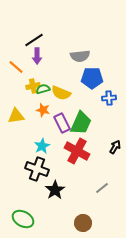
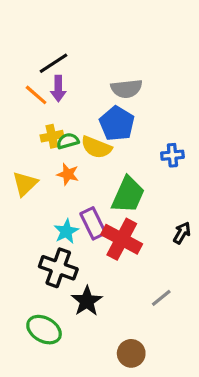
orange line: (16, 67) -> (36, 95), moved
blue pentagon: (92, 78) -> (117, 123), moved, turned 30
yellow triangle: (16, 116) -> (25, 184), turned -36
purple rectangle: (62, 123) -> (93, 223), moved
green ellipse: (23, 219) -> (44, 330), moved

